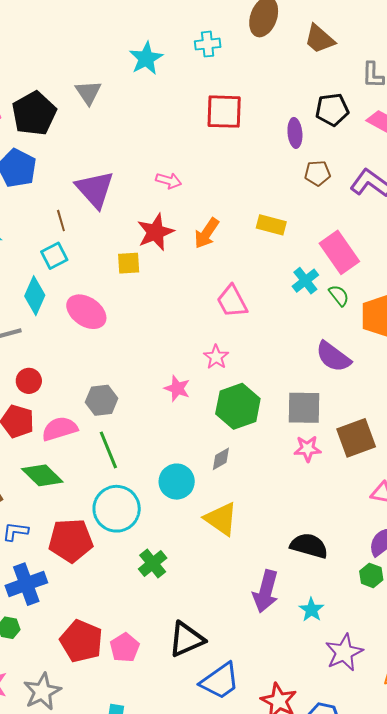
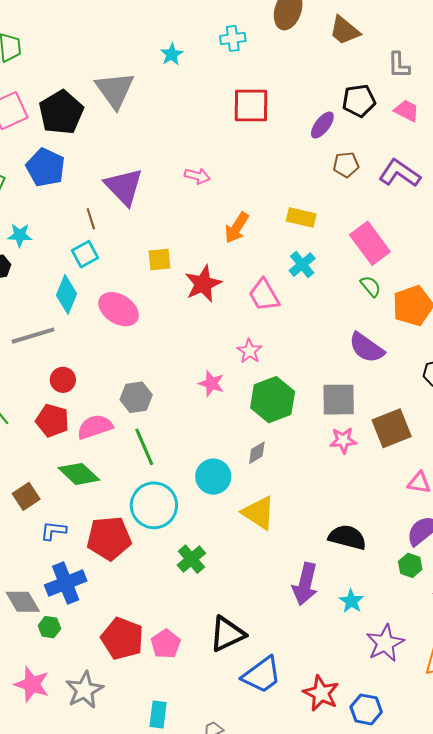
cyan star: (146, 58) -> (172, 54), size x0.7
gray triangle: (88, 92) -> (115, 90), size x1.5
purple ellipse: (295, 133) -> (322, 125), turned 44
red star: (155, 232) -> (203, 284), moved
cyan cross: (305, 281) -> (302, 265), moved

